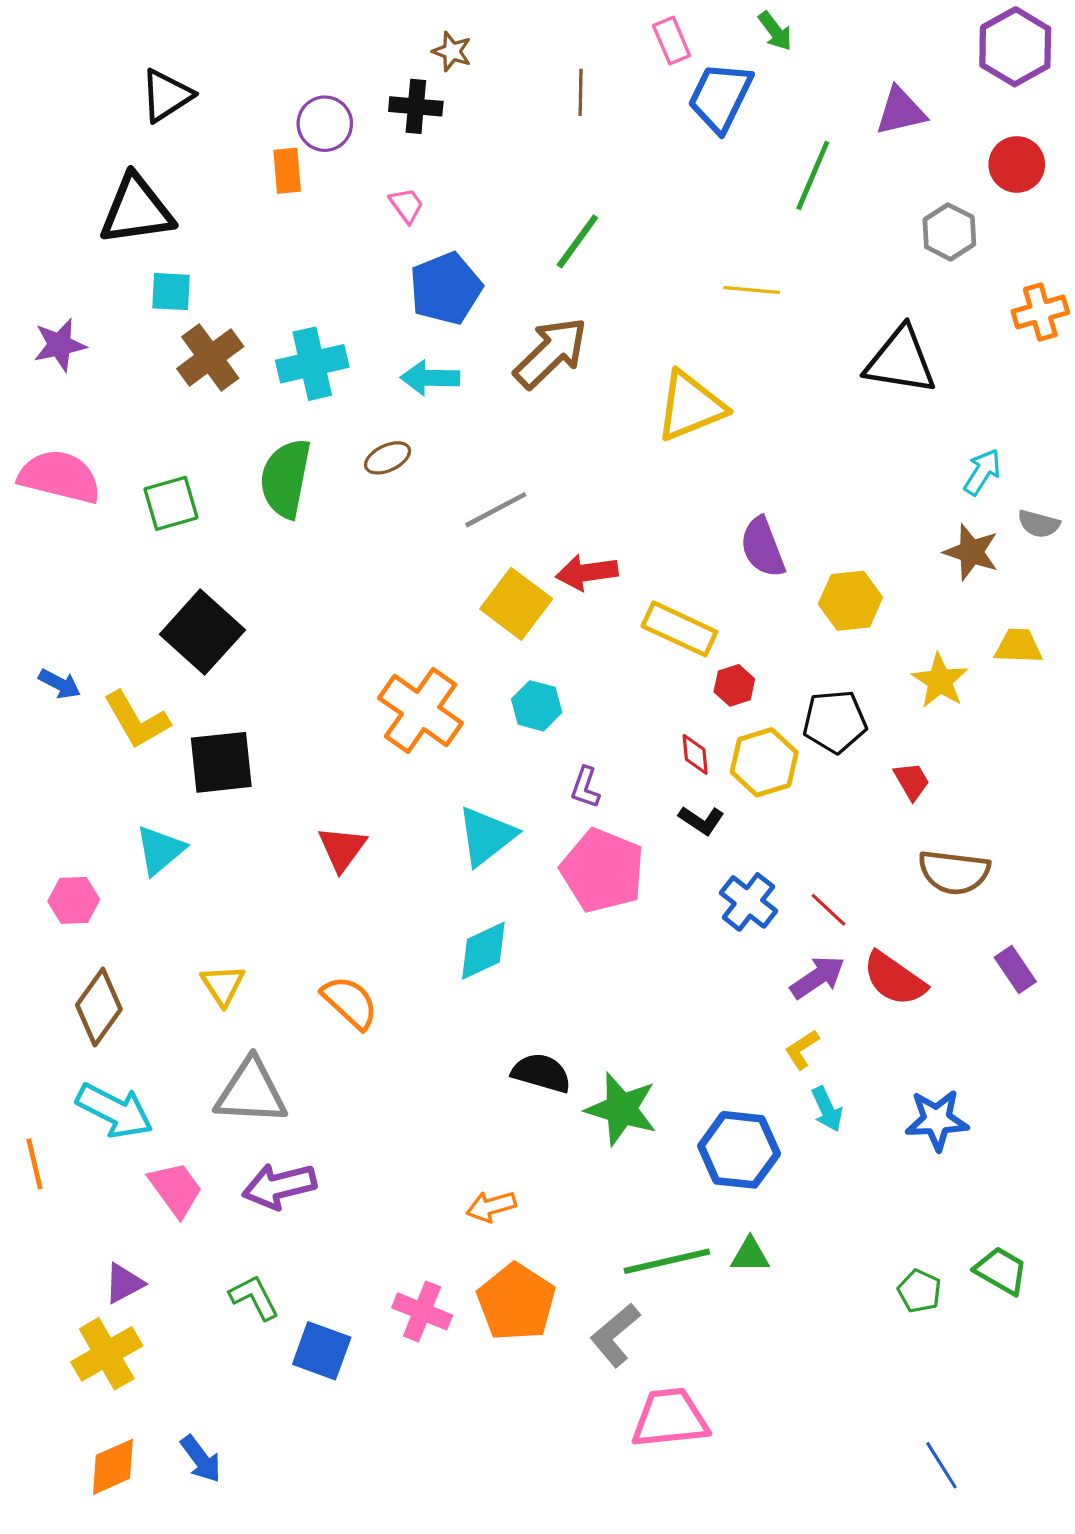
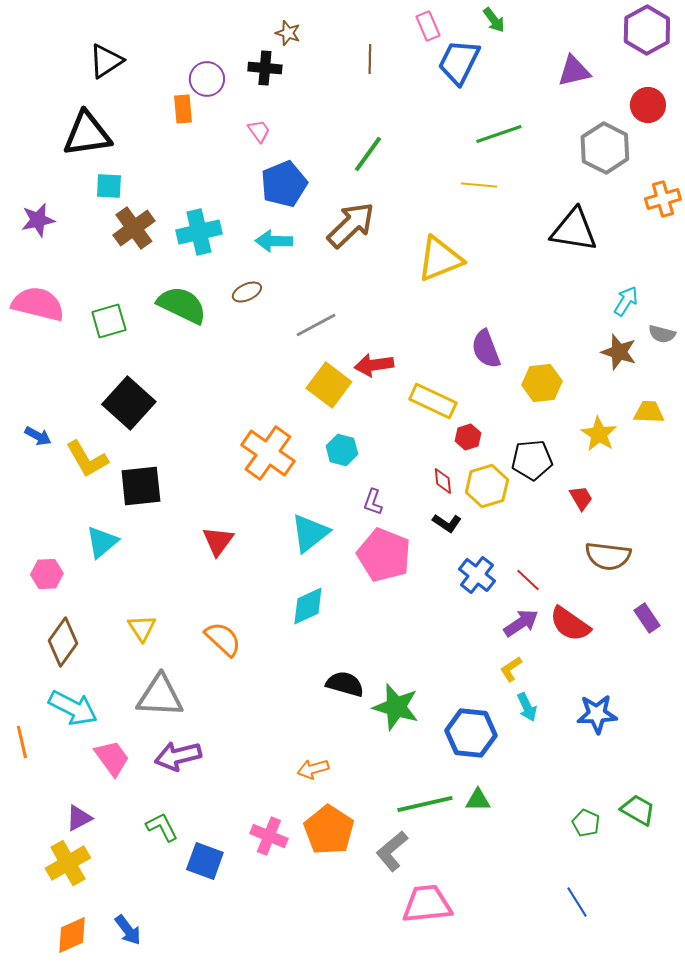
green line: (813, 175) -> (499, 134), moved, turned 48
gray hexagon: (949, 232) -> (605, 148), size x1.4
green semicircle: (286, 478) -> (182, 305), turned 105
blue line: (941, 1465) -> (577, 902), moved

